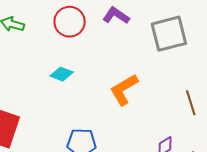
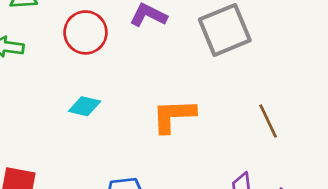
orange L-shape: (124, 90) -> (174, 116), turned 36

